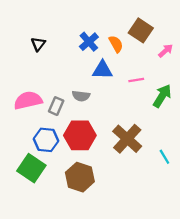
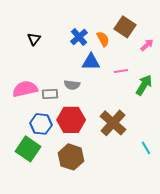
gray rectangle: (56, 106) -> (50, 94), turned 63
cyan line: (164, 157) -> (146, 148), moved

